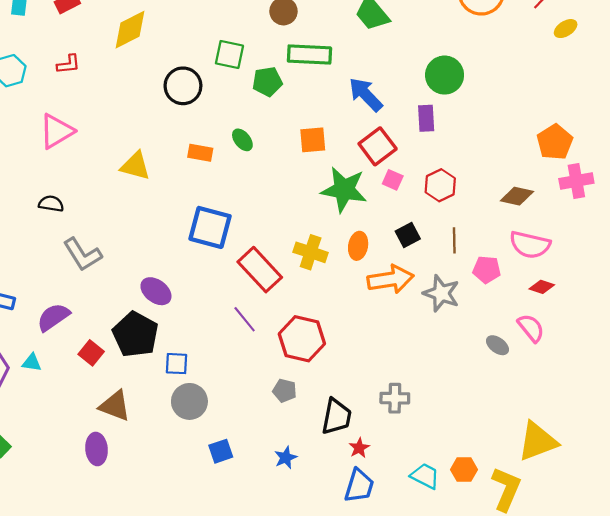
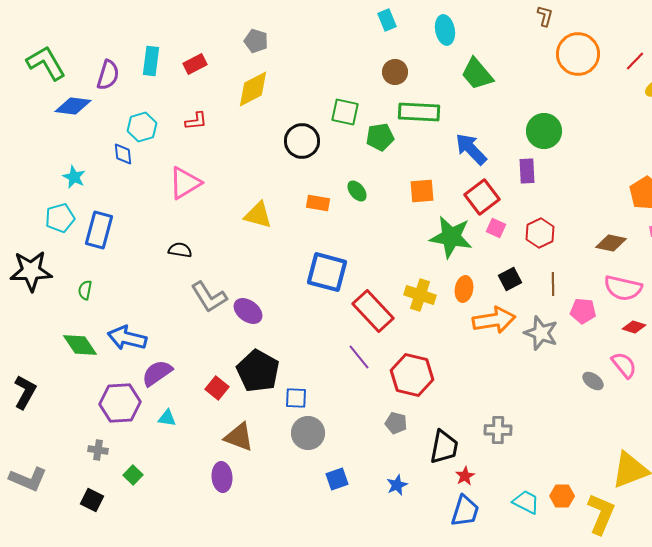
purple ellipse: (156, 291) -> (248, 311), moved
purple semicircle: (53, 317) -> (157, 373), moved
cyan triangle: (32, 363) -> (167, 418), moved

